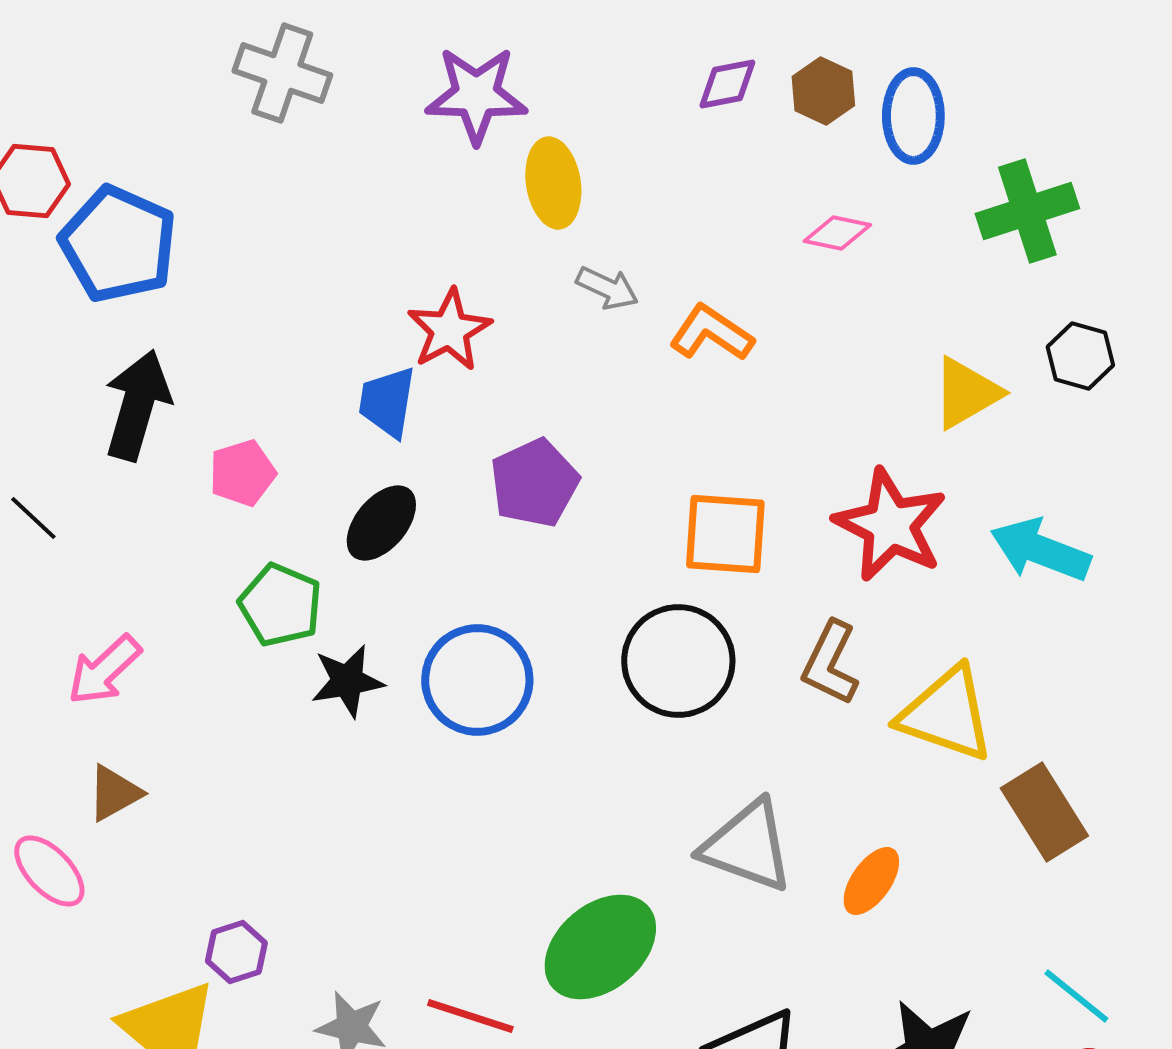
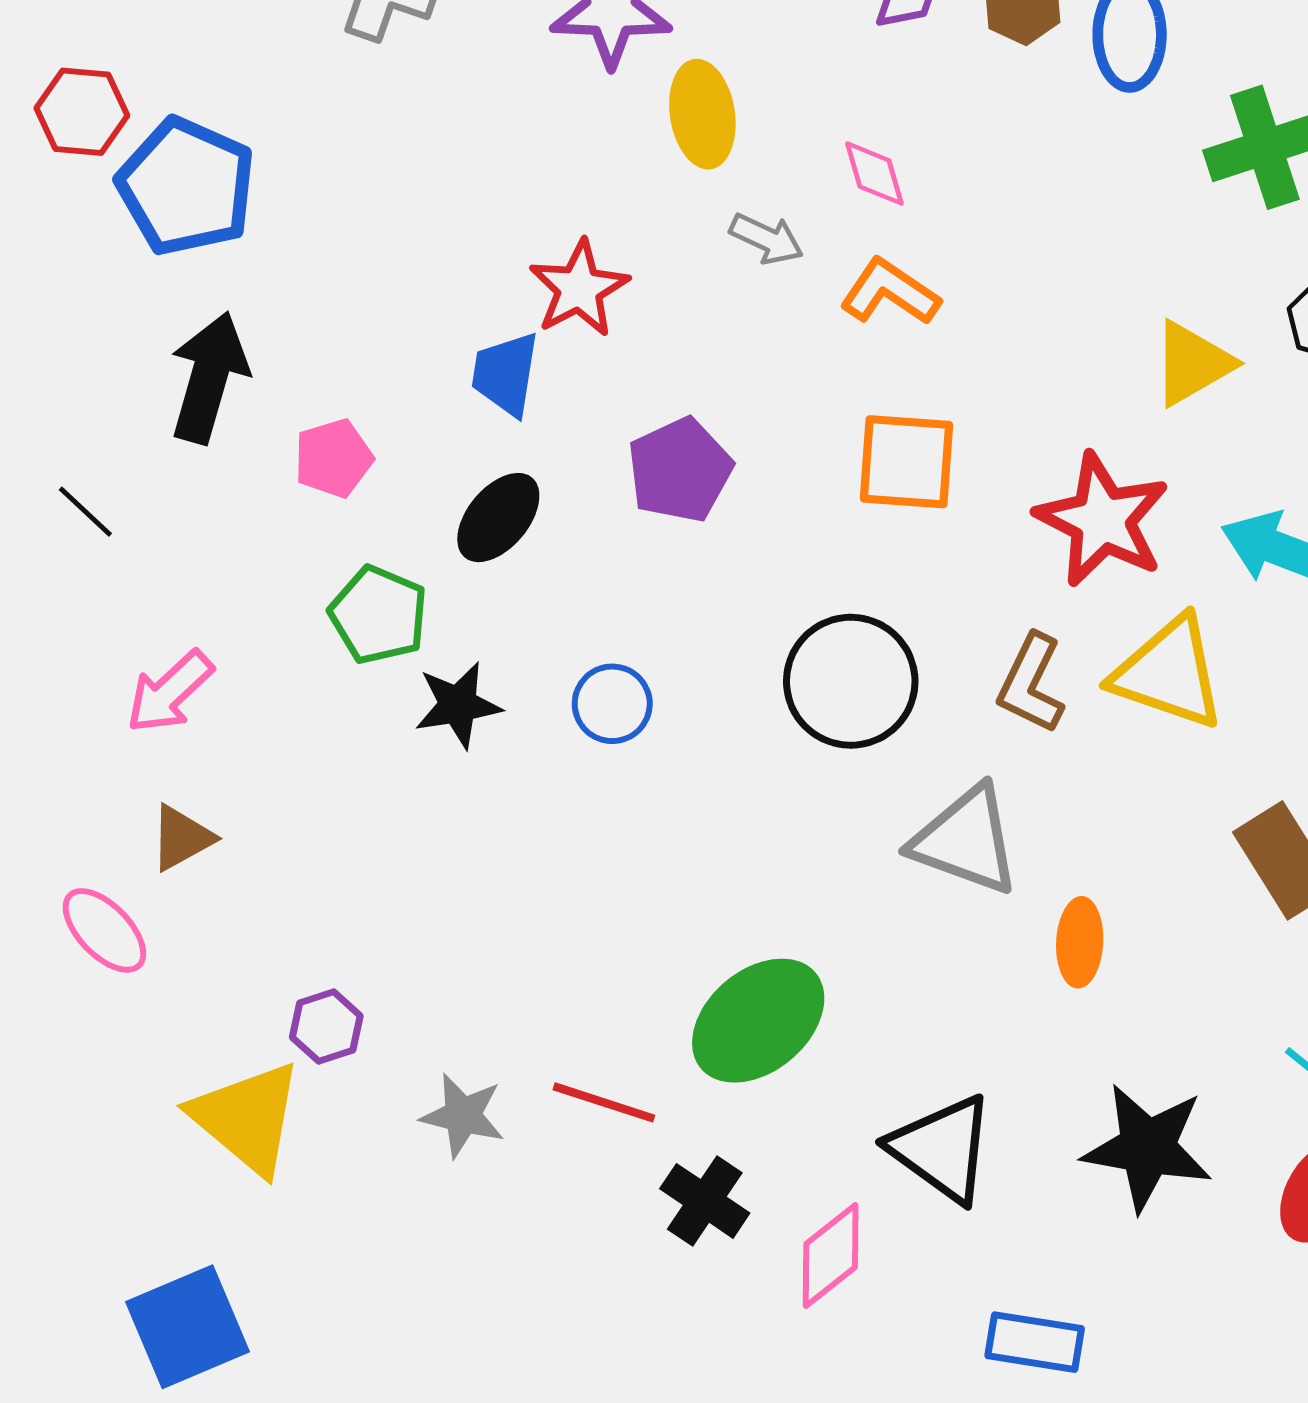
pink diamond: (837, 233) -> (874, 173), moved, turned 62
orange square: (725, 534) -> (906, 462), moved
blue circle: (477, 680) -> (612, 704), size x0.6
yellow triangle: (946, 714) -> (1169, 673), moved
gray triangle: (747, 846) -> (966, 840), moved
orange ellipse: (871, 881) -> (1080, 942), turned -32

